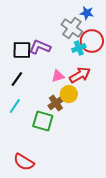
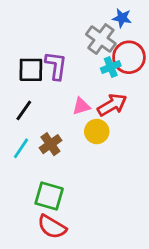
purple L-shape: (40, 47) -> (56, 66), turned 75
brown cross: (56, 103) -> (50, 144), moved
green square: (43, 121) -> (49, 196), moved
red semicircle: (24, 162) -> (52, 227), moved

